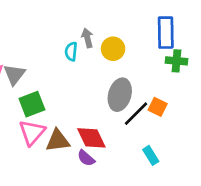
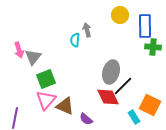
yellow circle: (113, 49) -> (120, 15), moved
orange square: (158, 107) -> (150, 105), moved, size x1.5
red diamond: (91, 138) -> (108, 97), moved
brown triangle: (58, 141) -> (65, 106), turned 30

